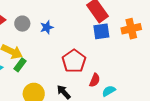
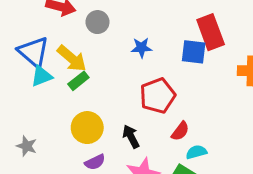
blue star: (47, 27) -> (142, 48), moved
blue square: (101, 31) -> (194, 52), moved

